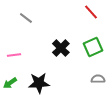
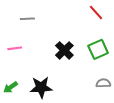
gray line: (26, 18) -> (27, 19), turned -40
pink line: (14, 55) -> (15, 48), moved

